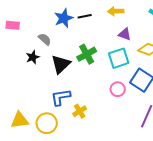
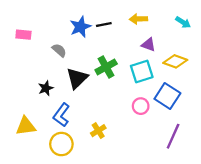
black star: (33, 57) -> (46, 88), moved
blue L-shape: (61, 97) -> (61, 115), moved, turned -45
yellow triangle: (20, 120) -> (26, 126), moved

